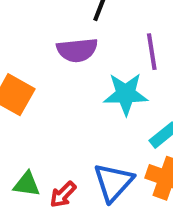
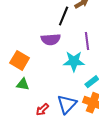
green triangle: (27, 184) -> (23, 84), moved

